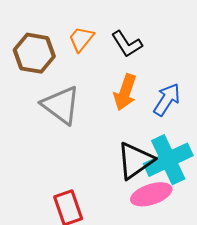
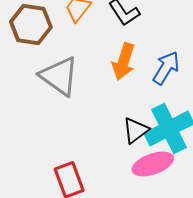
black triangle: (135, 161) -> (136, 130), size x0.7

